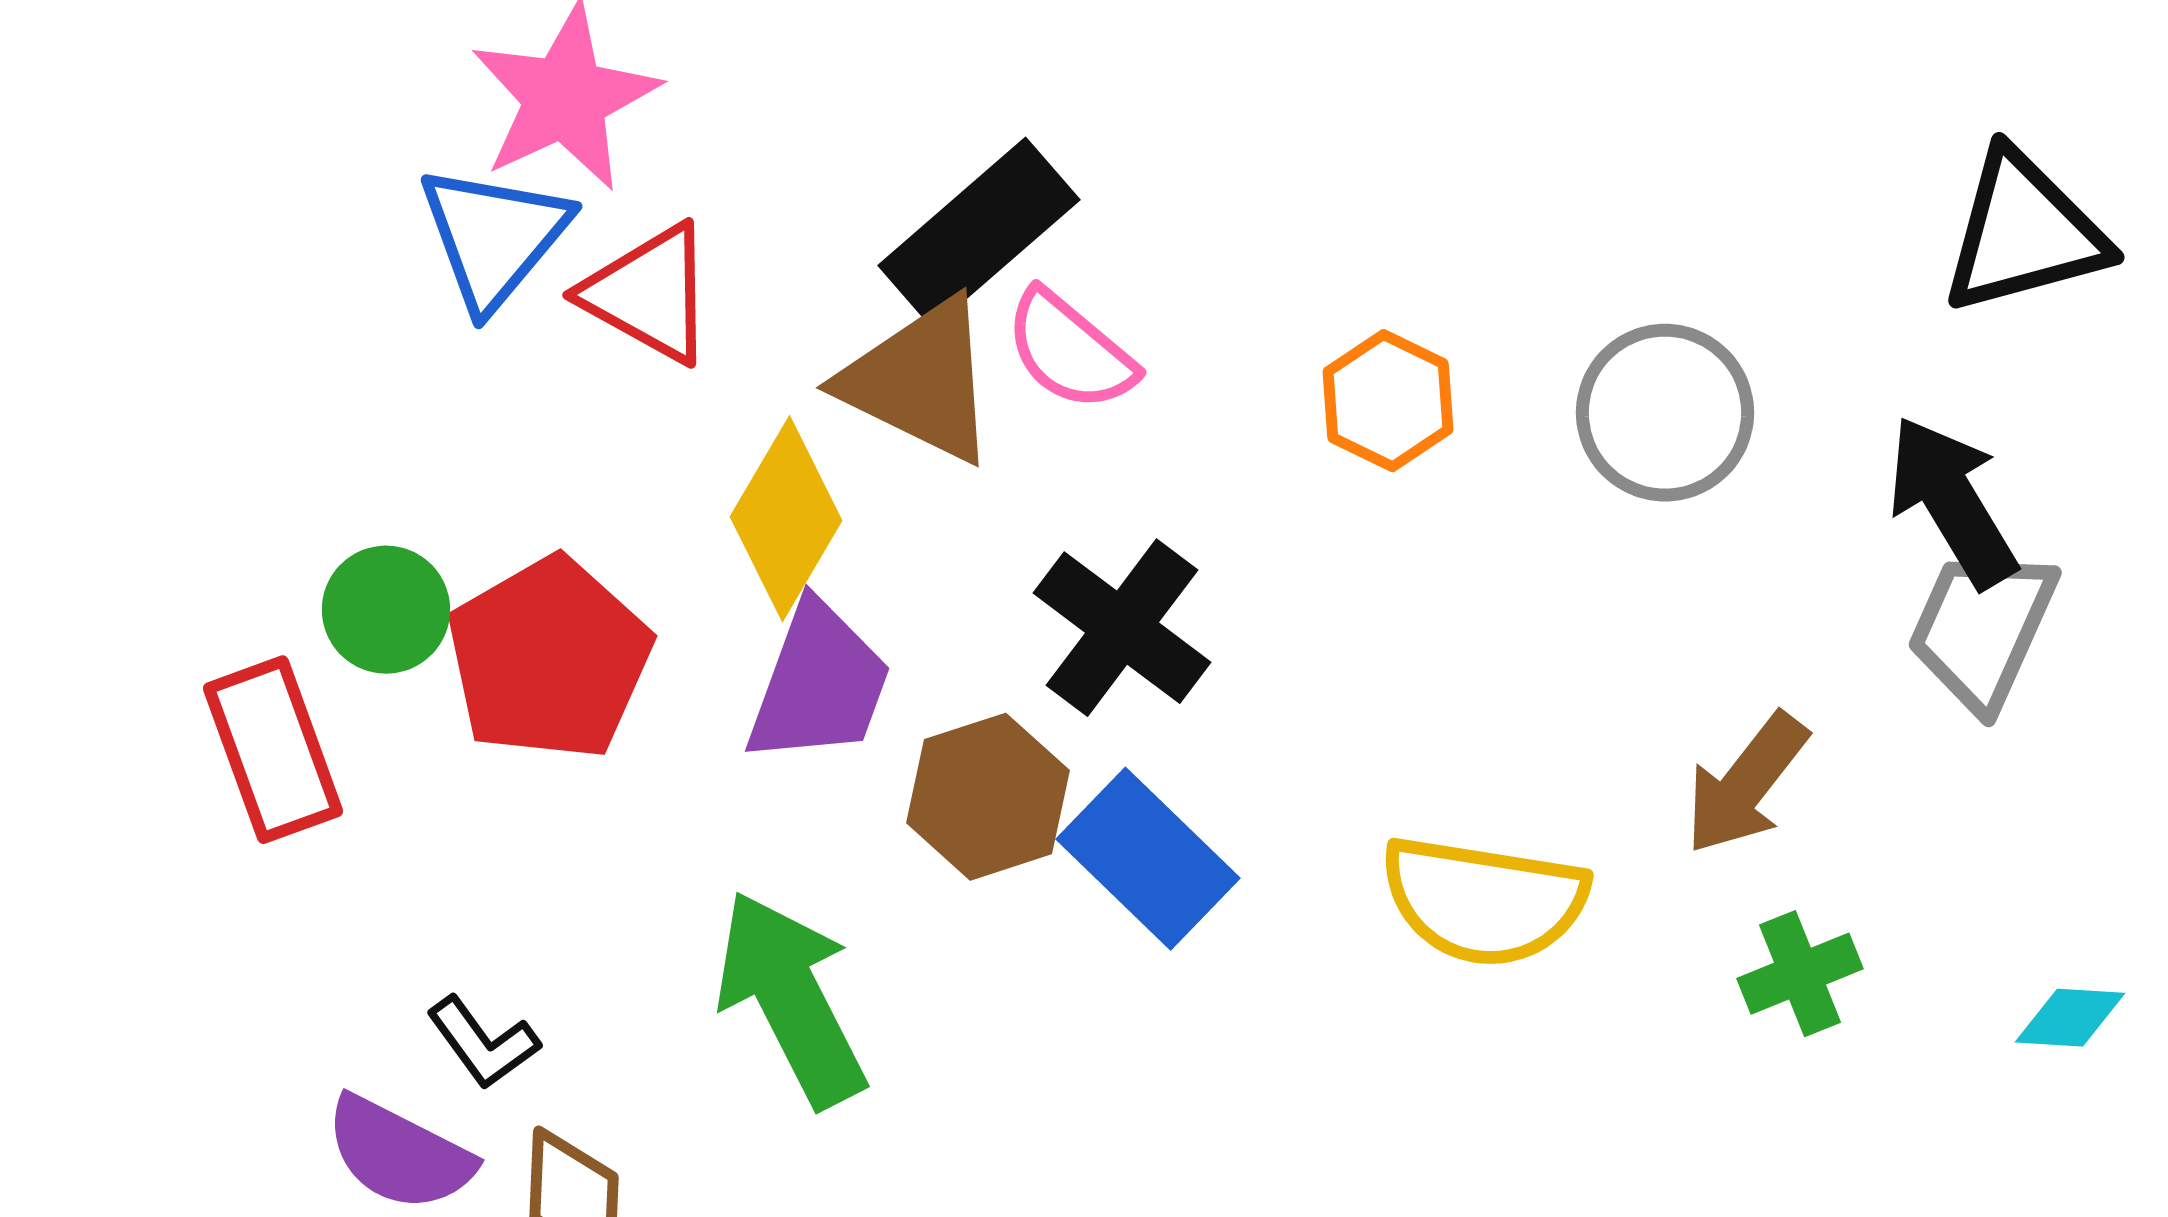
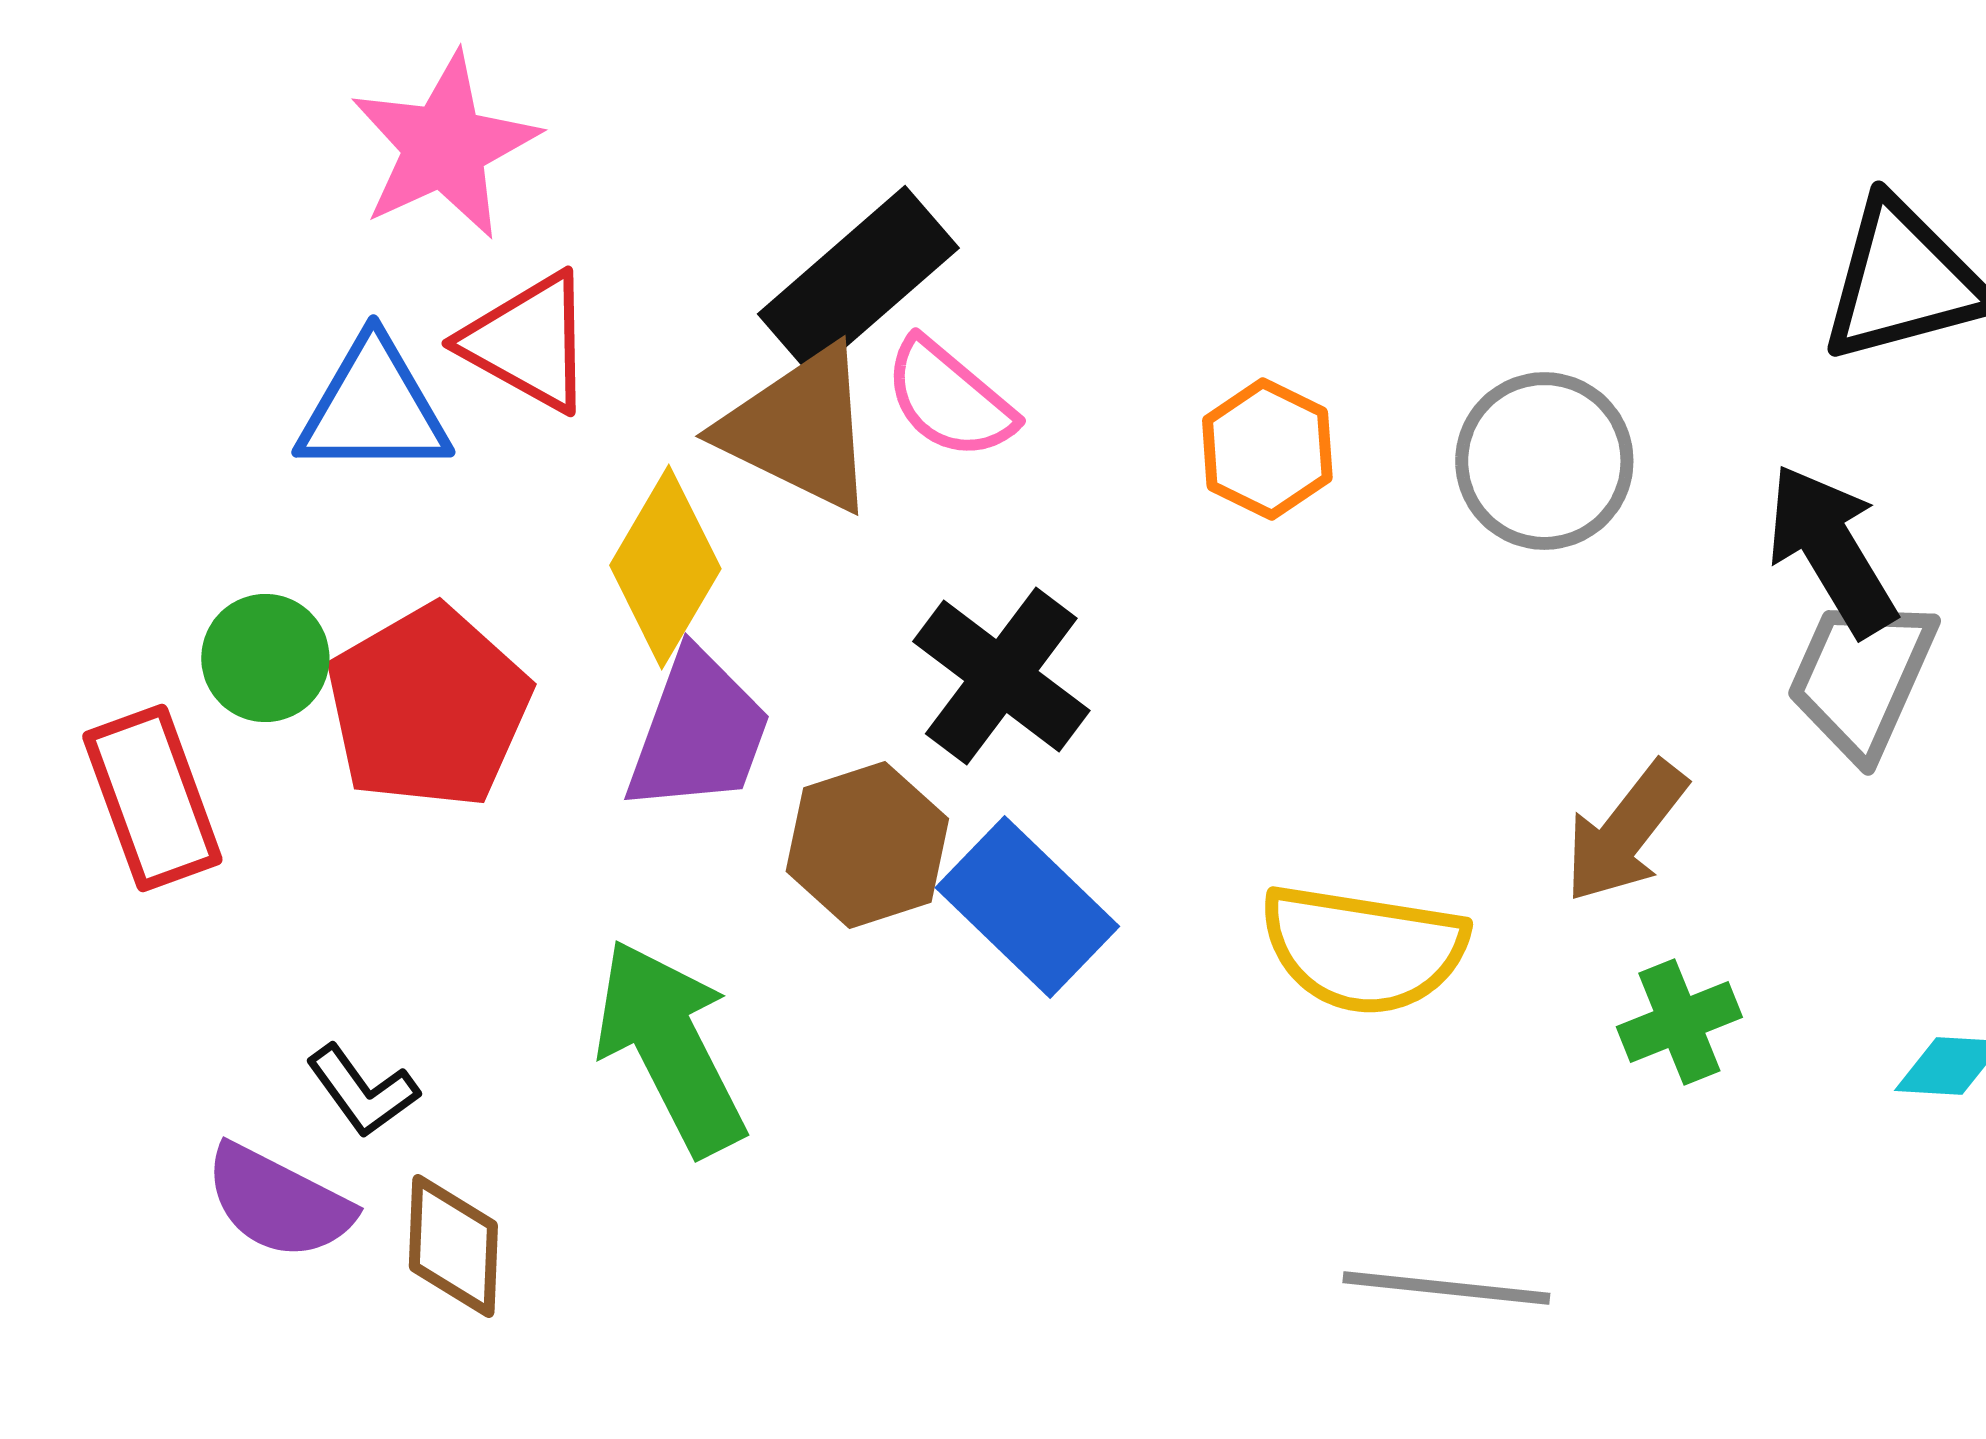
blue triangle: (494, 237) -> (373, 408), moved, turned 50

